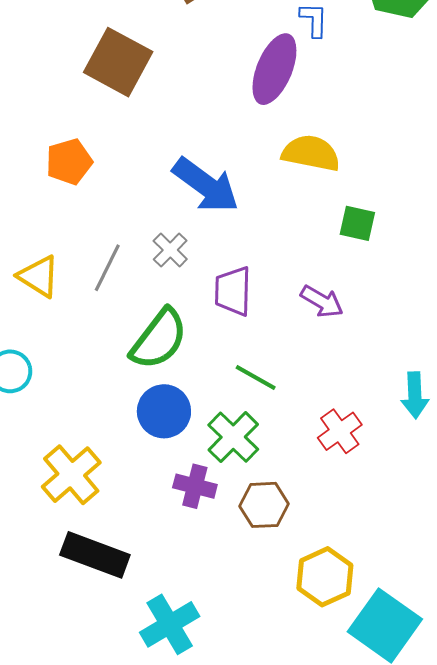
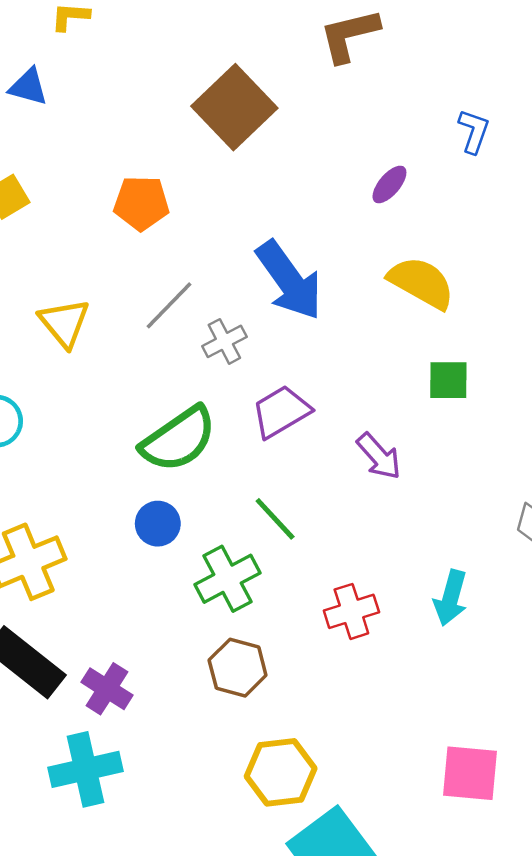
purple ellipse: (274, 69) -> (389, 184), moved, size x0.5
green square: (357, 223) -> (448, 380), turned -30
gray line: (107, 268) -> (169, 305), moved
purple trapezoid: (233, 291) -> (281, 412), turned 40
blue circle: (164, 411) -> (158, 524), size x0.7
purple cross: (195, 486) -> (107, 689), moved

